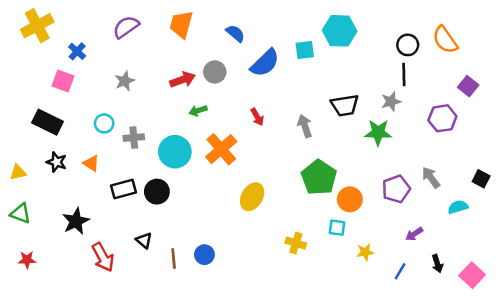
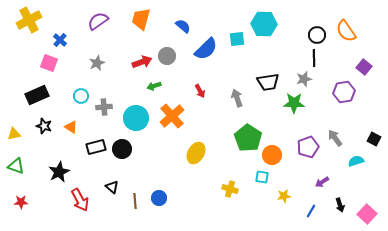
black rectangle: (48, 122) -> (37, 95), turned -50

